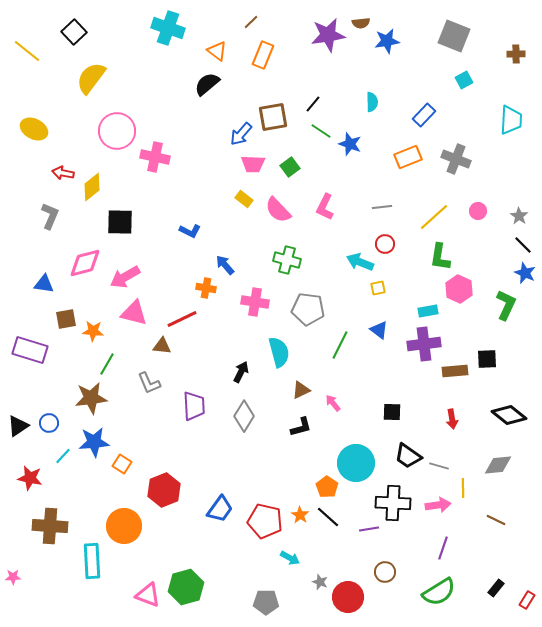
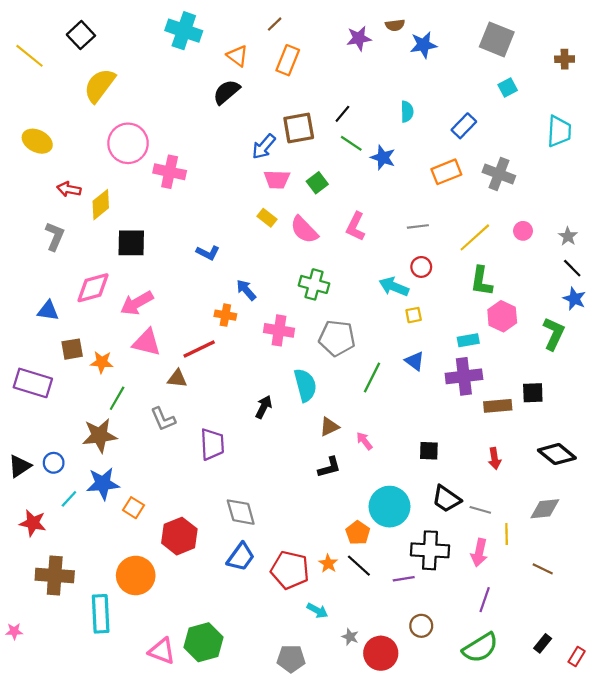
purple star: (328, 35) -> (359, 38), size x0.7
gray diamond: (244, 416) -> (241, 512), moved, turned -48
pink arrow: (438, 505) -> (479, 553), turned 110

